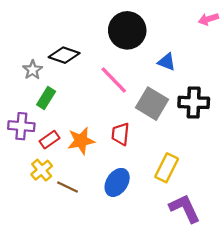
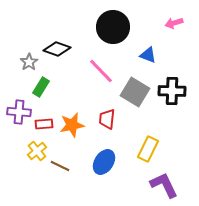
pink arrow: (208, 19) -> (174, 23), moved
red rectangle: (49, 140) -> (44, 124), turned 30

